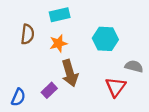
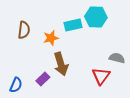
cyan rectangle: (60, 15) -> (73, 25), moved
cyan hexagon: (105, 39) -> (96, 17), moved

